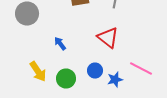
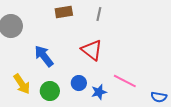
blue arrow: (60, 44) -> (44, 56), size x1.6

